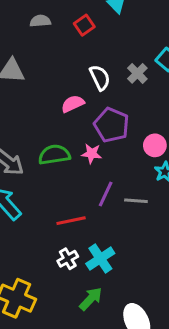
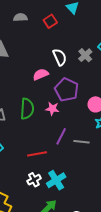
green semicircle: (54, 155) -> (27, 109), turned 100

